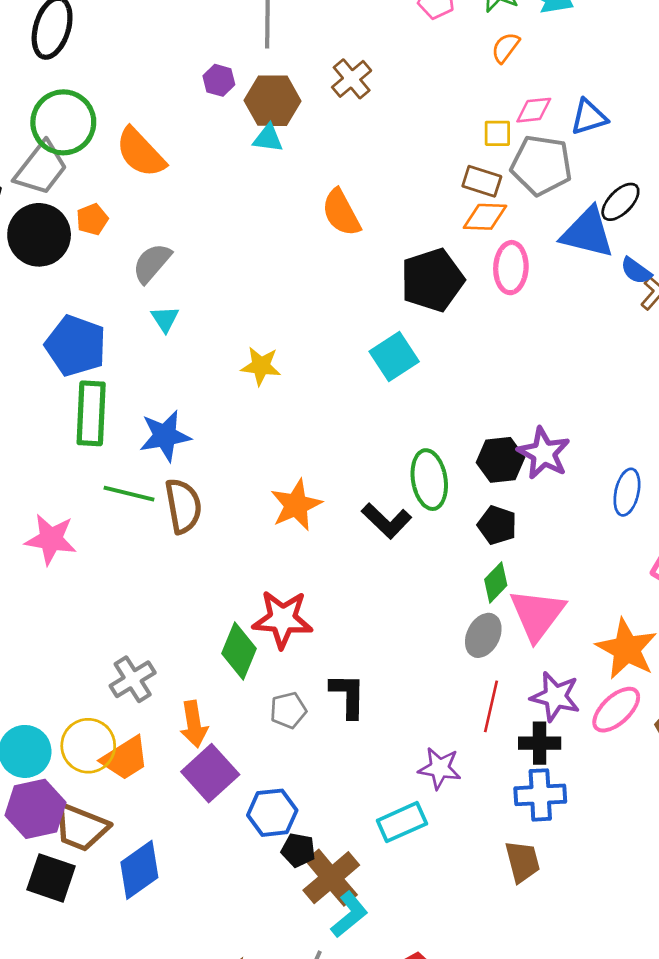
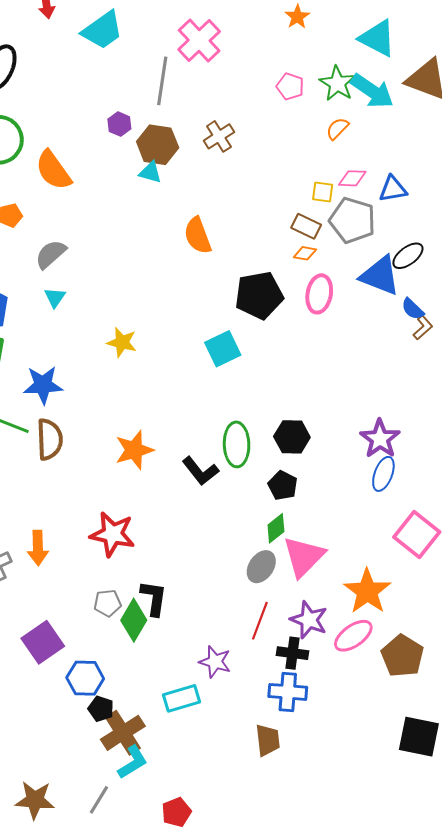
orange diamond: (485, 217) -> (305, 253), size x0.7
purple star: (544, 453) -> (380, 439), moved
green diamond: (239, 651) -> (134, 620), moved
orange arrow: (194, 724) -> (38, 548), moved

